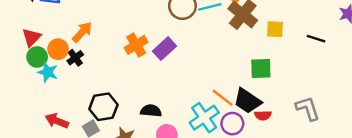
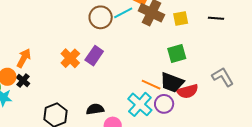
red semicircle: (263, 115) -> (187, 91), size x1.5

